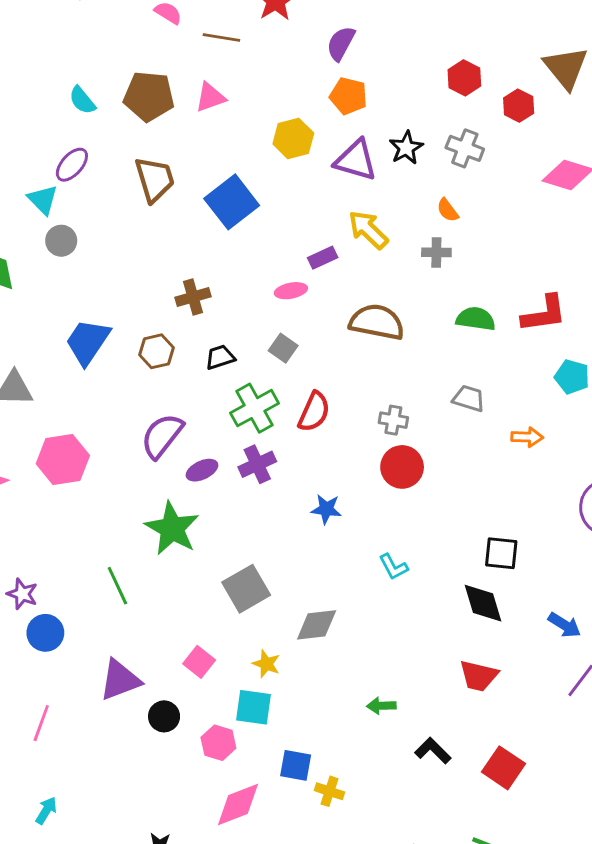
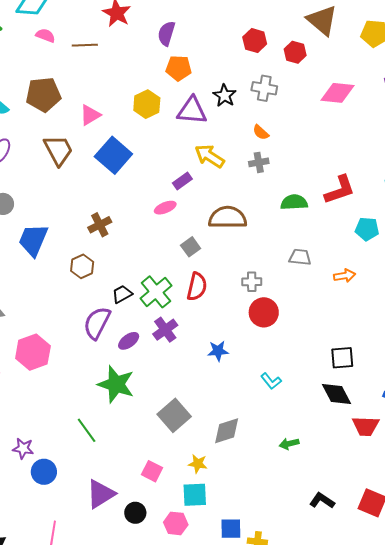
pink triangle: (210, 97) -> (90, 115), moved
blue trapezoid: (88, 342) -> (33, 240), moved
gray square: (283, 348) -> (191, 247), moved, turned 30
black trapezoid: (220, 357) -> (122, 294), moved
red trapezoid: (479, 676) -> (366, 426), moved
green arrow: (381, 706) -> (289, 444), moved

